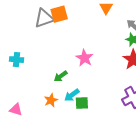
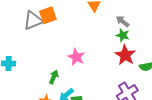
green arrow: (61, 76) -> (54, 77), turned 152

